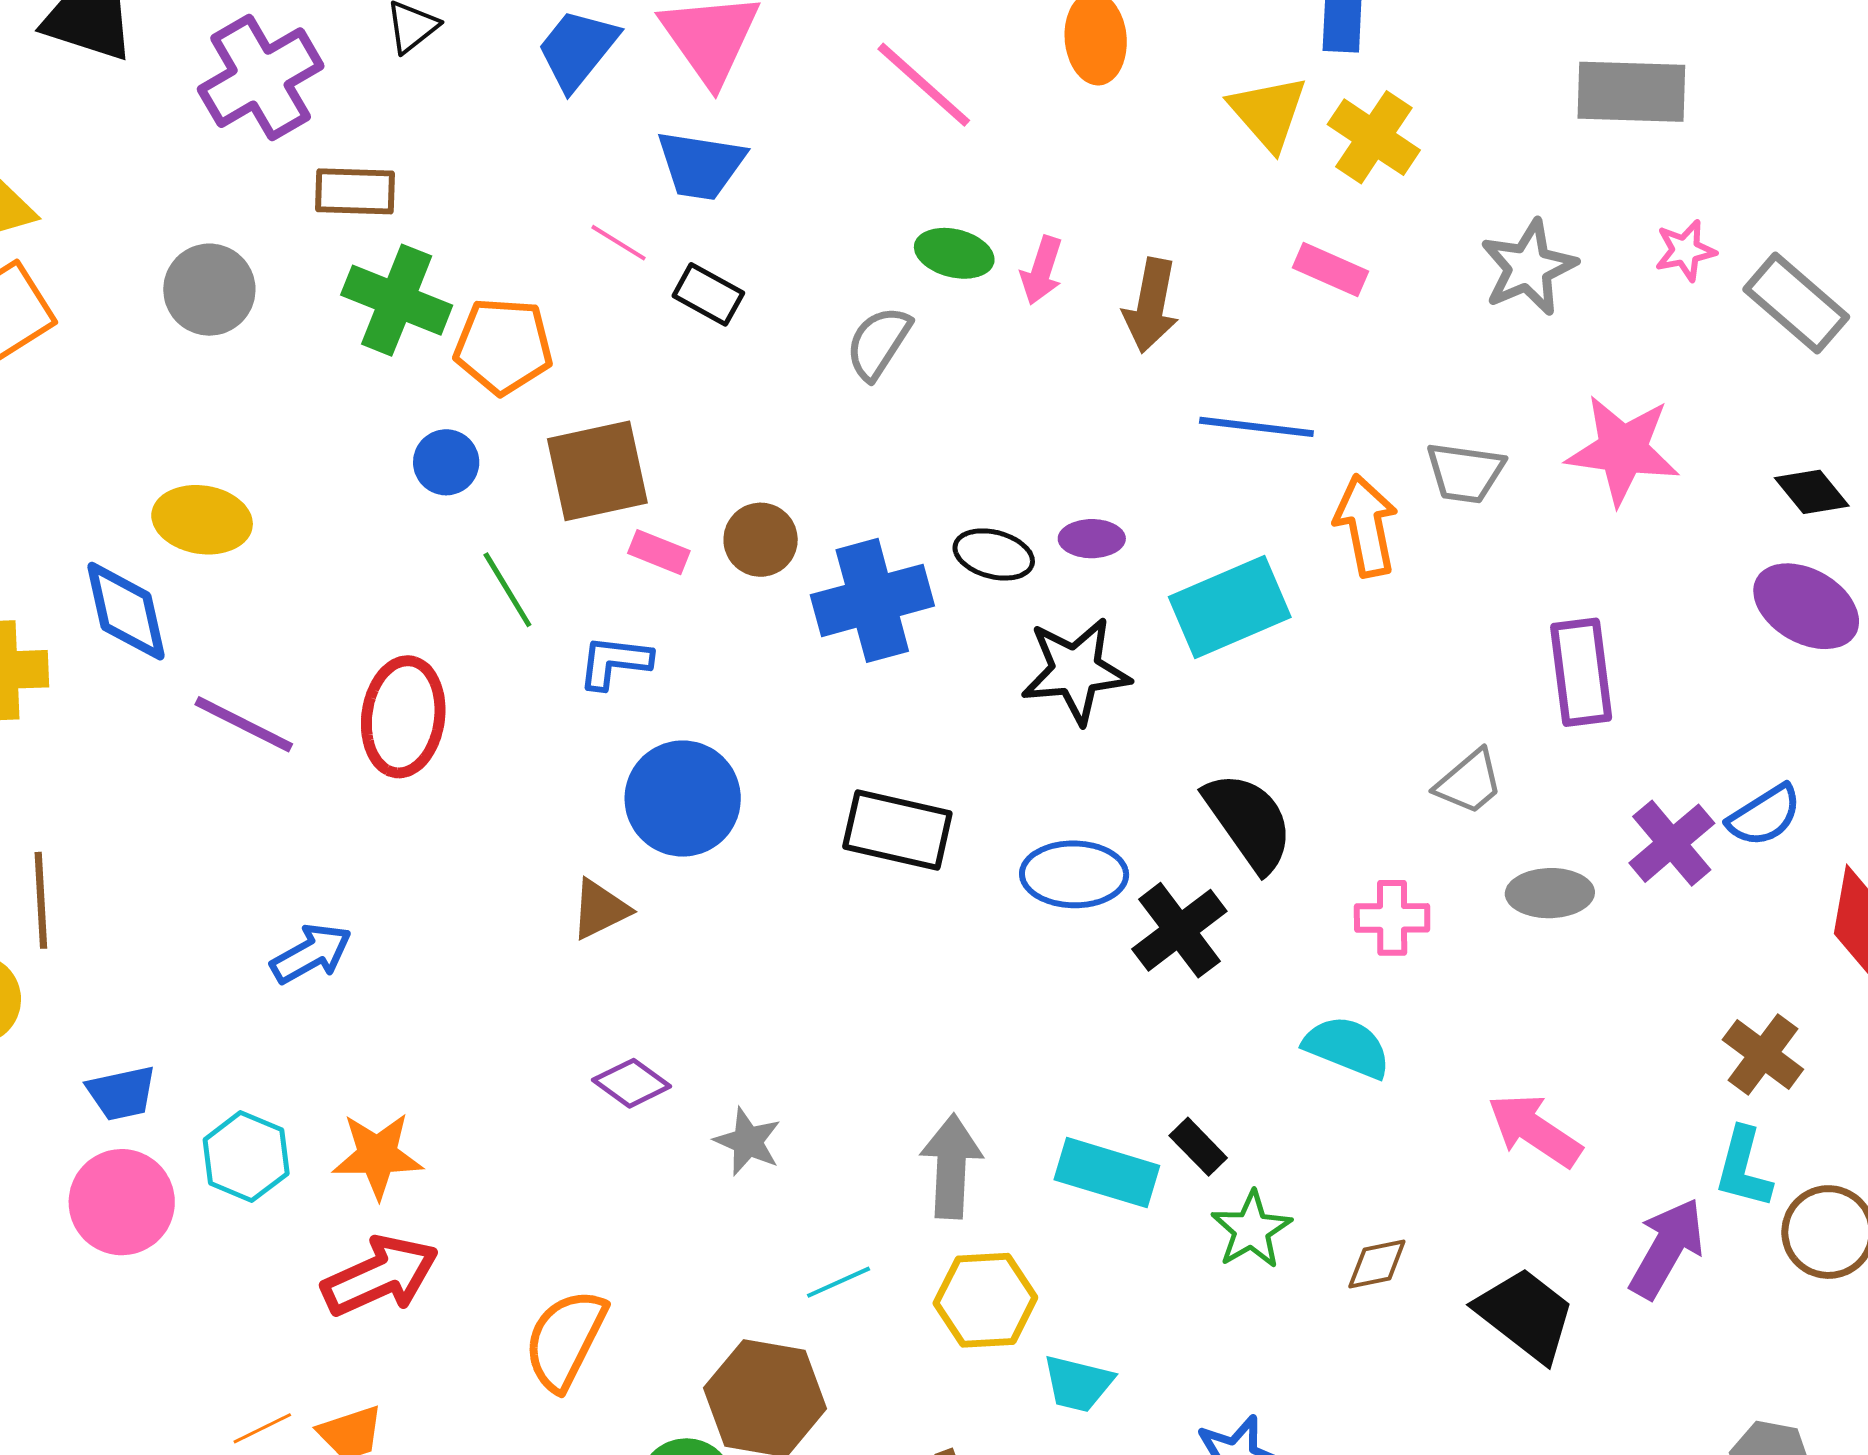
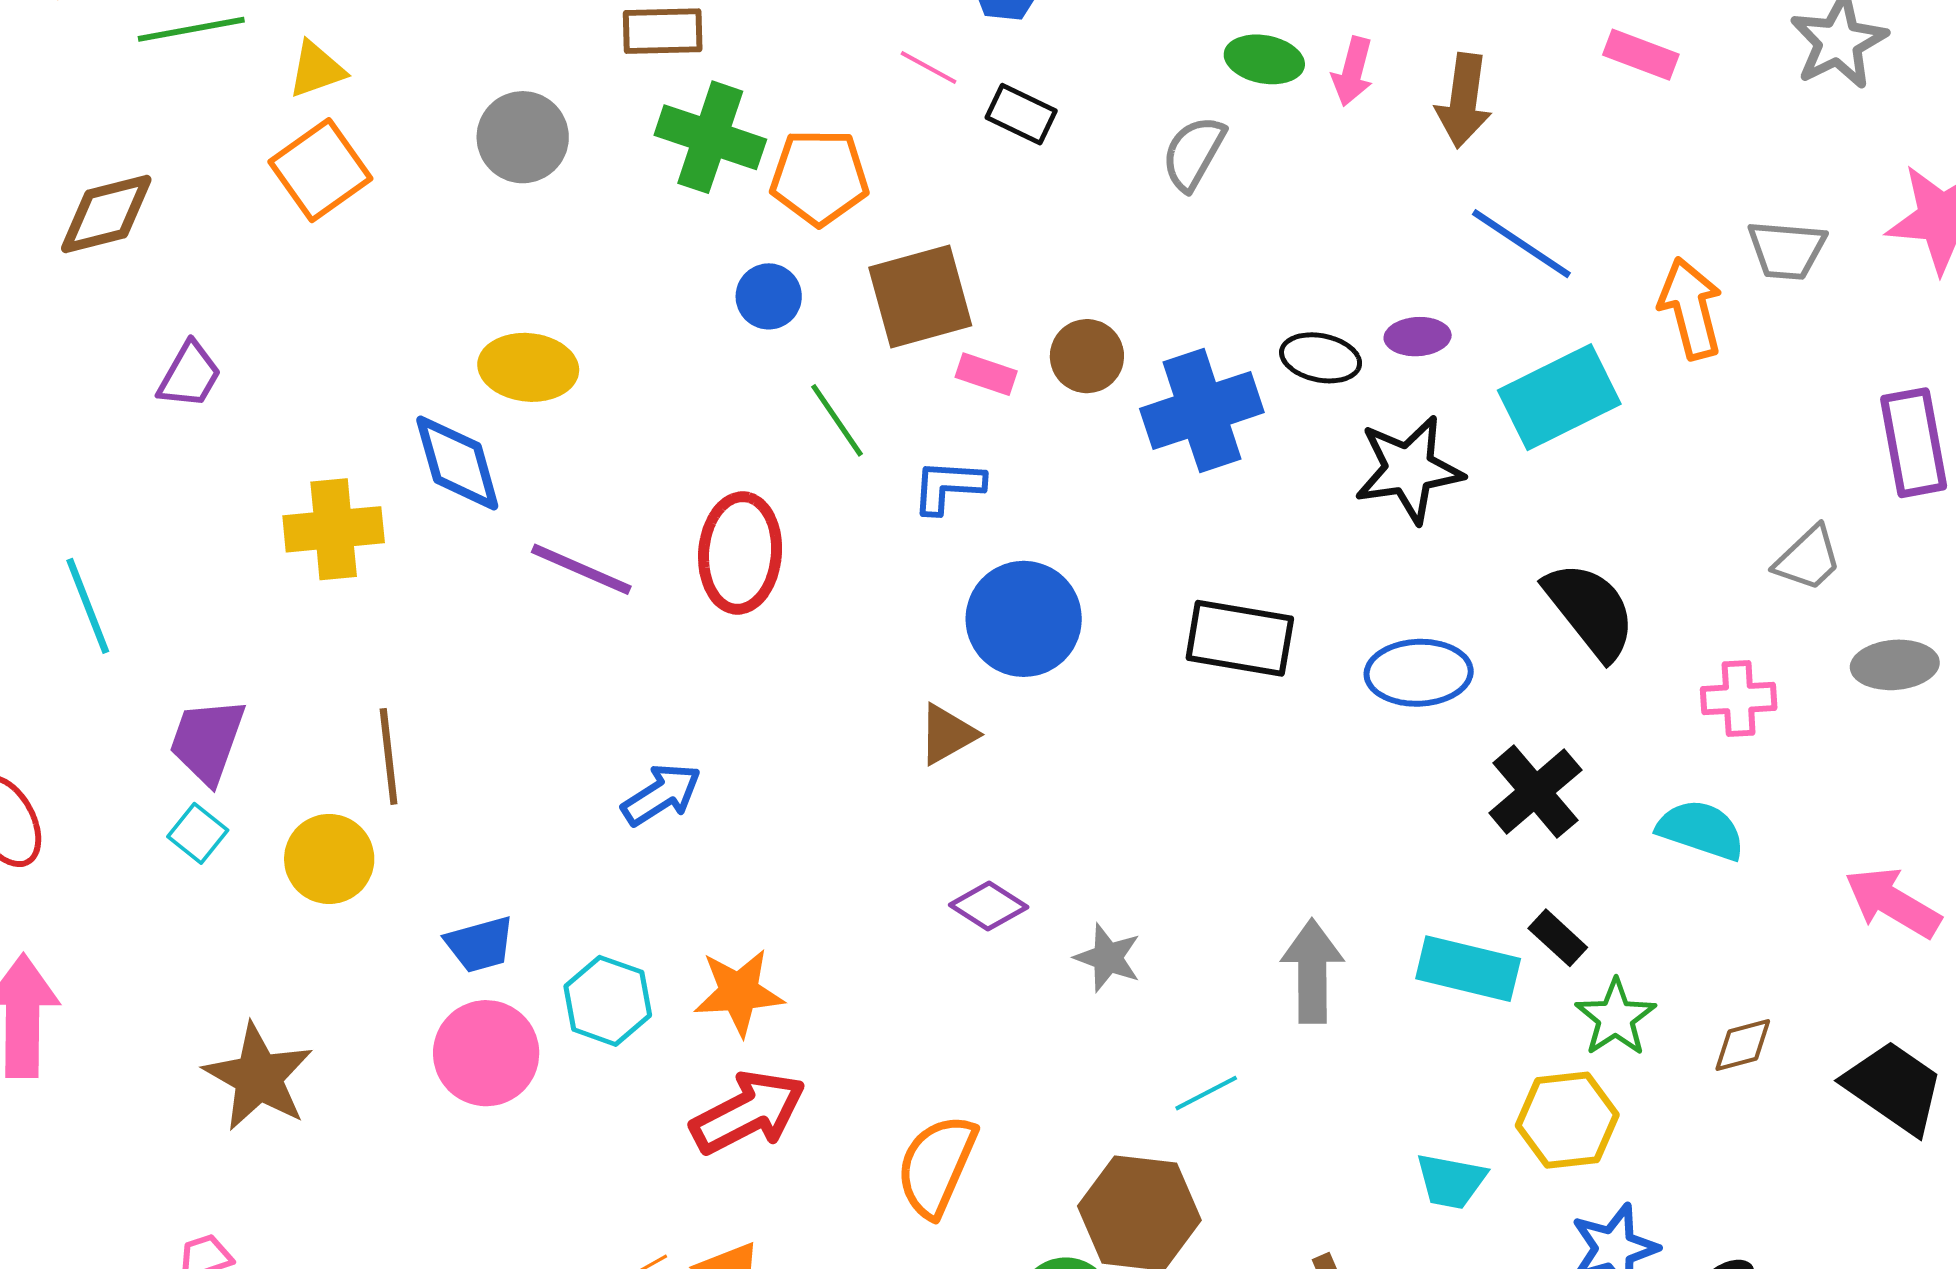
blue line: (1256, 427) -> (1521, 244), moved, turned 30
black cross: (1179, 930) -> (1535, 792), moved
yellow hexagon: (985, 1300) -> (1567, 1120), moved

